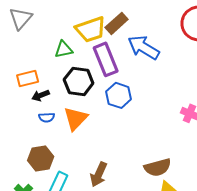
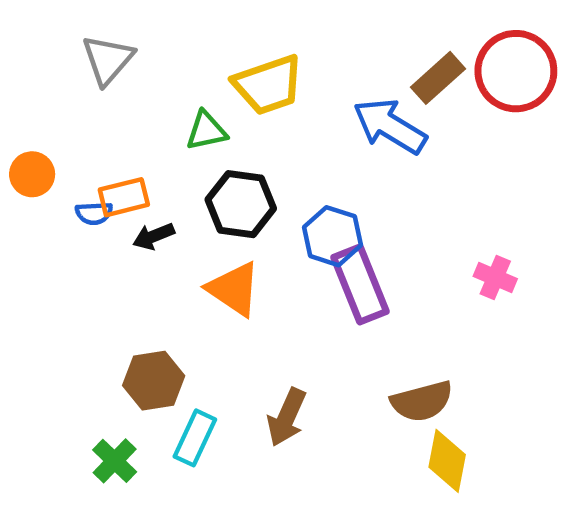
brown rectangle: (117, 23) -> (438, 78), moved
purple rectangle: (106, 59) -> (360, 284), moved
blue semicircle: (47, 117) -> (94, 213), moved
orange triangle: (76, 118) -> (234, 289), turned -40

